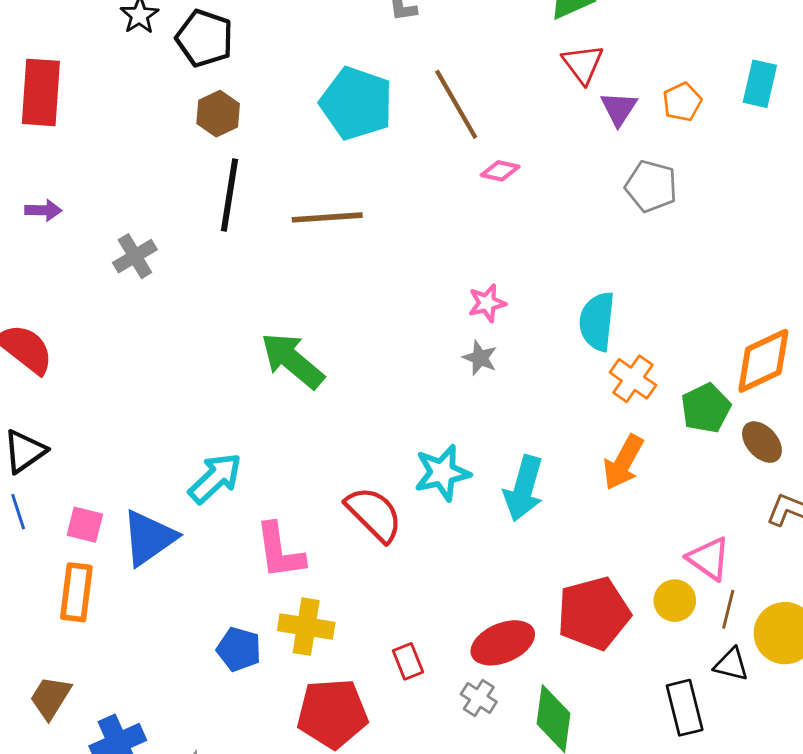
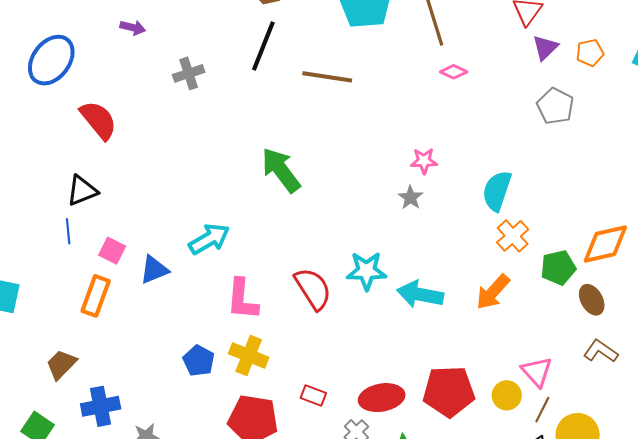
cyan arrow: (524, 488) -> (420, 294), turned 72
blue triangle: (149, 538) -> (154, 270), size x0.7
red rectangle: (408, 661) -> (313, 395), turned -60

